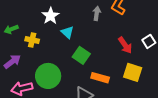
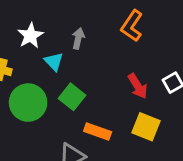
gray arrow: (97, 13) -> (78, 38), moved
green circle: (48, 76) -> (28, 103), moved

